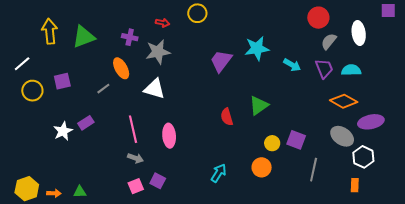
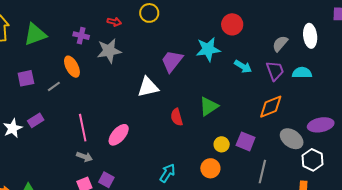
red circle: (318, 18) -> (232, 24), moved
purple square: (62, 81) -> (26, 78), moved
white triangle: (154, 89) -> (148, 87), moved, turned -30
orange diamond: (344, 101) -> (271, 107), moved, turned -52
pink ellipse: (169, 136) -> (119, 135), turned 45

